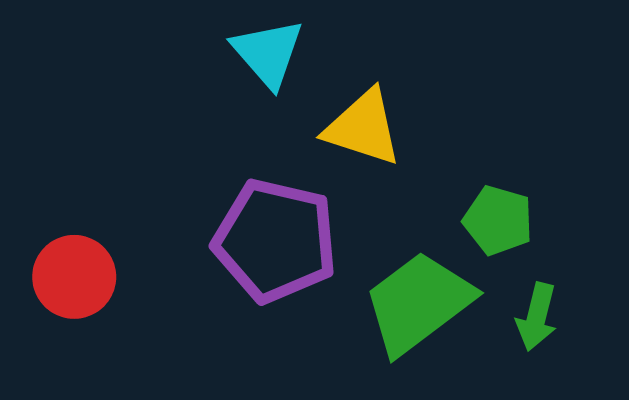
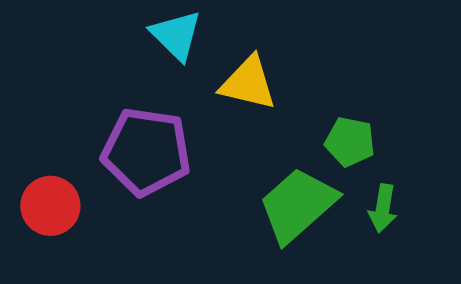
purple pentagon: (275, 241) -> (146, 152), moved

